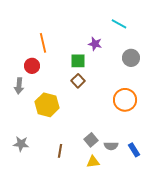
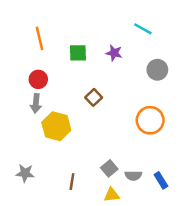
orange line: (43, 43) -> (39, 38), moved
green square: (78, 61) -> (78, 53), moved
gray arrow: (19, 86) -> (36, 103), moved

